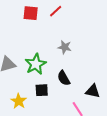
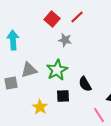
red square: (31, 13) -> (52, 19), turned 35
gray star: (65, 47) -> (65, 40), moved

